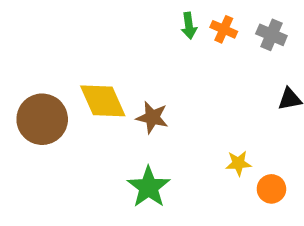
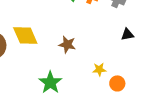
brown star: (152, 117) -> (67, 44), moved

